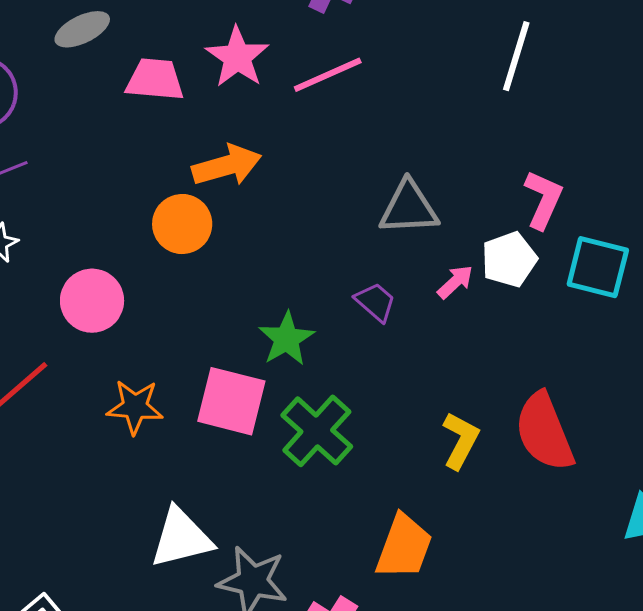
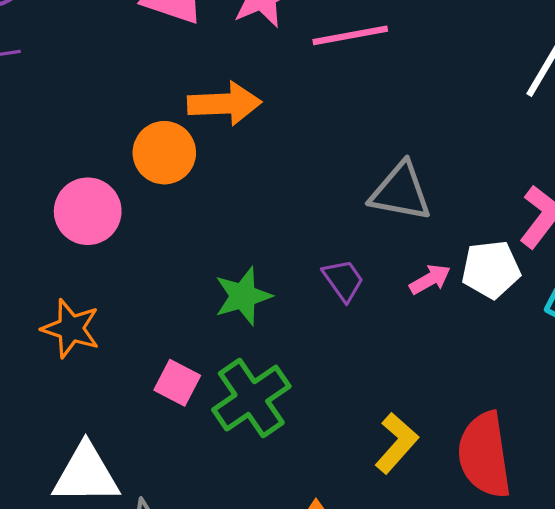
pink circle: (92, 301) -> (88, 211), moved
pink square: (231, 401) -> (177, 383), moved, size x0.6

